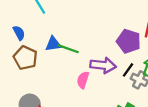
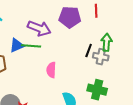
purple pentagon: (129, 41) -> (70, 17), moved
purple arrow: (103, 65) -> (39, 28), moved, turned 30

